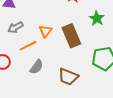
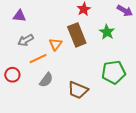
brown rectangle: (71, 36) -> (77, 35), moved

